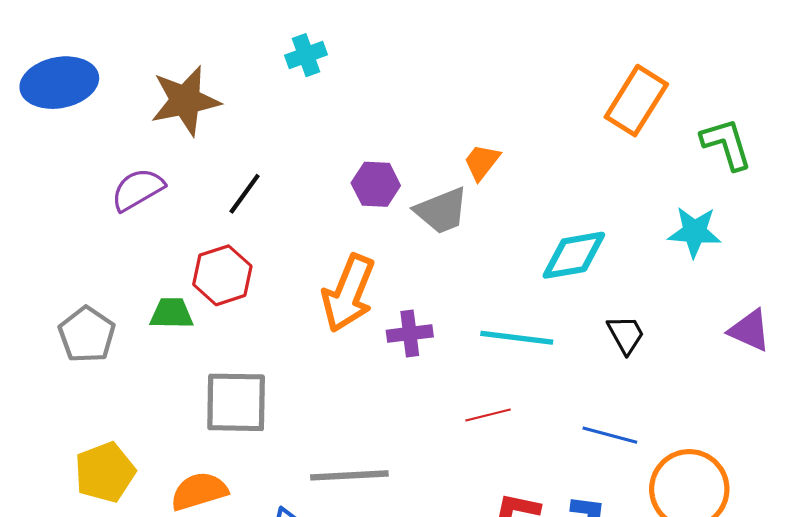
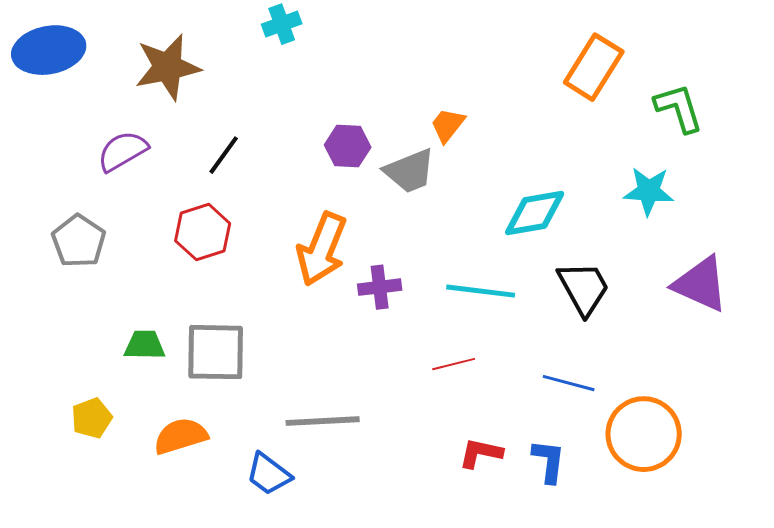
green trapezoid: (172, 313) -> (145, 345), moved
purple triangle: (750, 330) -> (701, 284), size x1.4
gray pentagon: (87, 335) -> (79, 241), moved
black trapezoid: (626, 335) -> (584, 288), size x1.5
yellow pentagon: (105, 472) -> (92, 418), size x0.7

